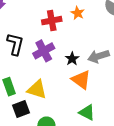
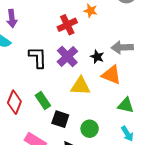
gray arrow: (98, 56) -> (122, 47), turned 30
yellow triangle: (37, 89) -> (80, 86), moved
black square: (21, 109) -> (60, 119), turned -36

